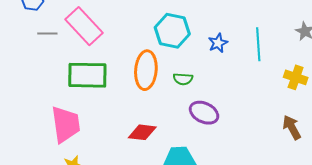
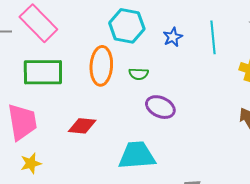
red diamond: (142, 132) -> (82, 126), moved

